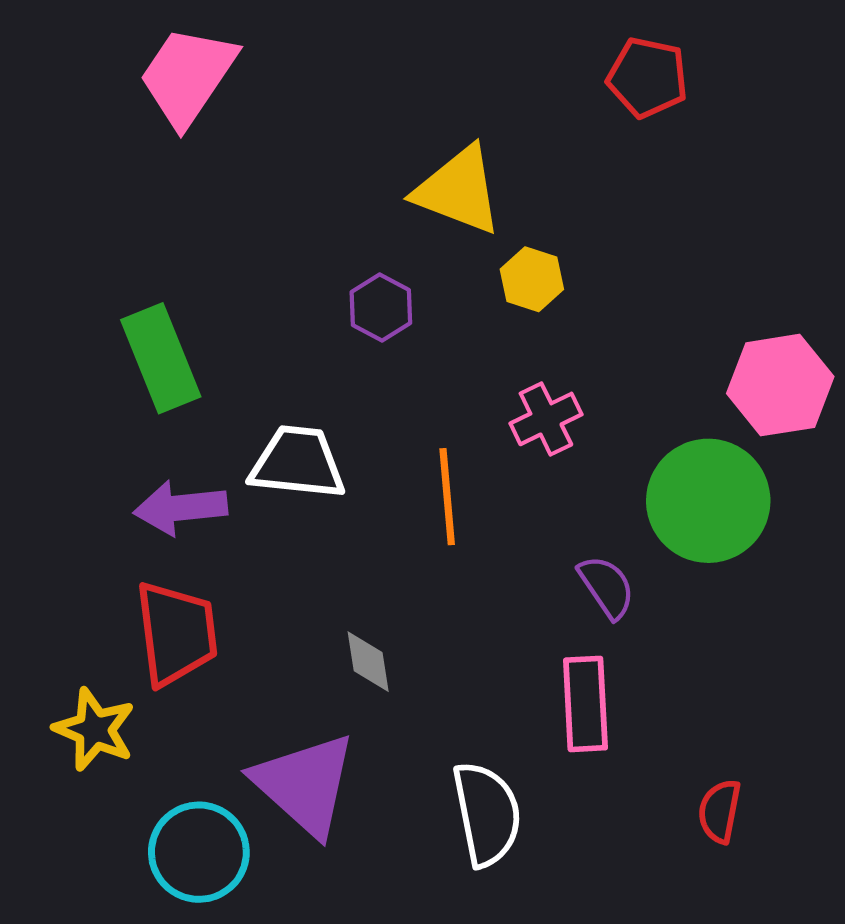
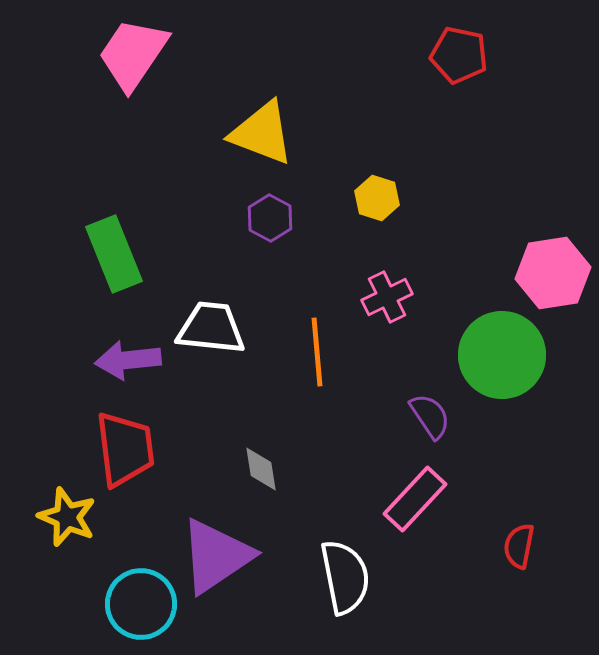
yellow triangle: (458, 190) -> (262, 133), moved
pink rectangle: (585, 704) -> (415, 499), turned 46
purple triangle: (305, 784) -> (216, 556), turned 44
red semicircle: (720, 811) -> (519, 546), moved

